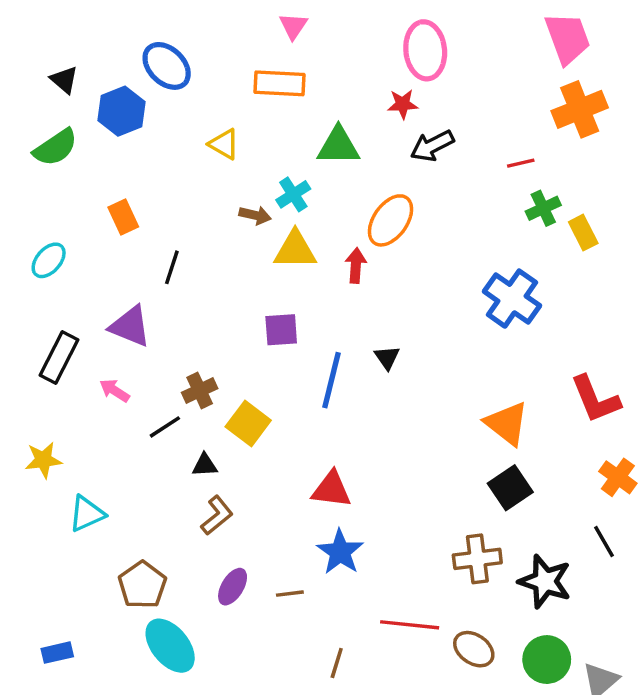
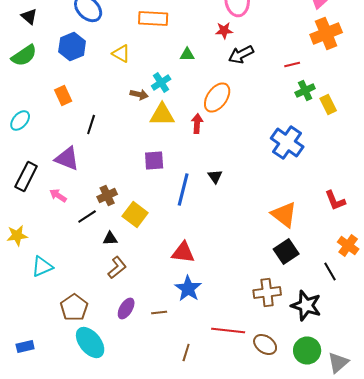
blue hexagon: (121, 111) -> (72, 46), moved
green triangle: (338, 146) -> (187, 54), size x0.6
red L-shape: (595, 399) -> (335, 200), size x0.7
black line: (604, 542) -> (330, 272), moved

